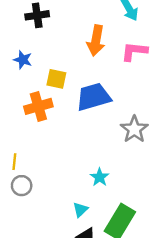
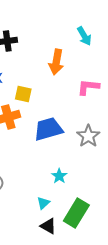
pink L-shape: (134, 51) -> (88, 87), moved
blue trapezoid: (94, 97) -> (48, 129), moved

